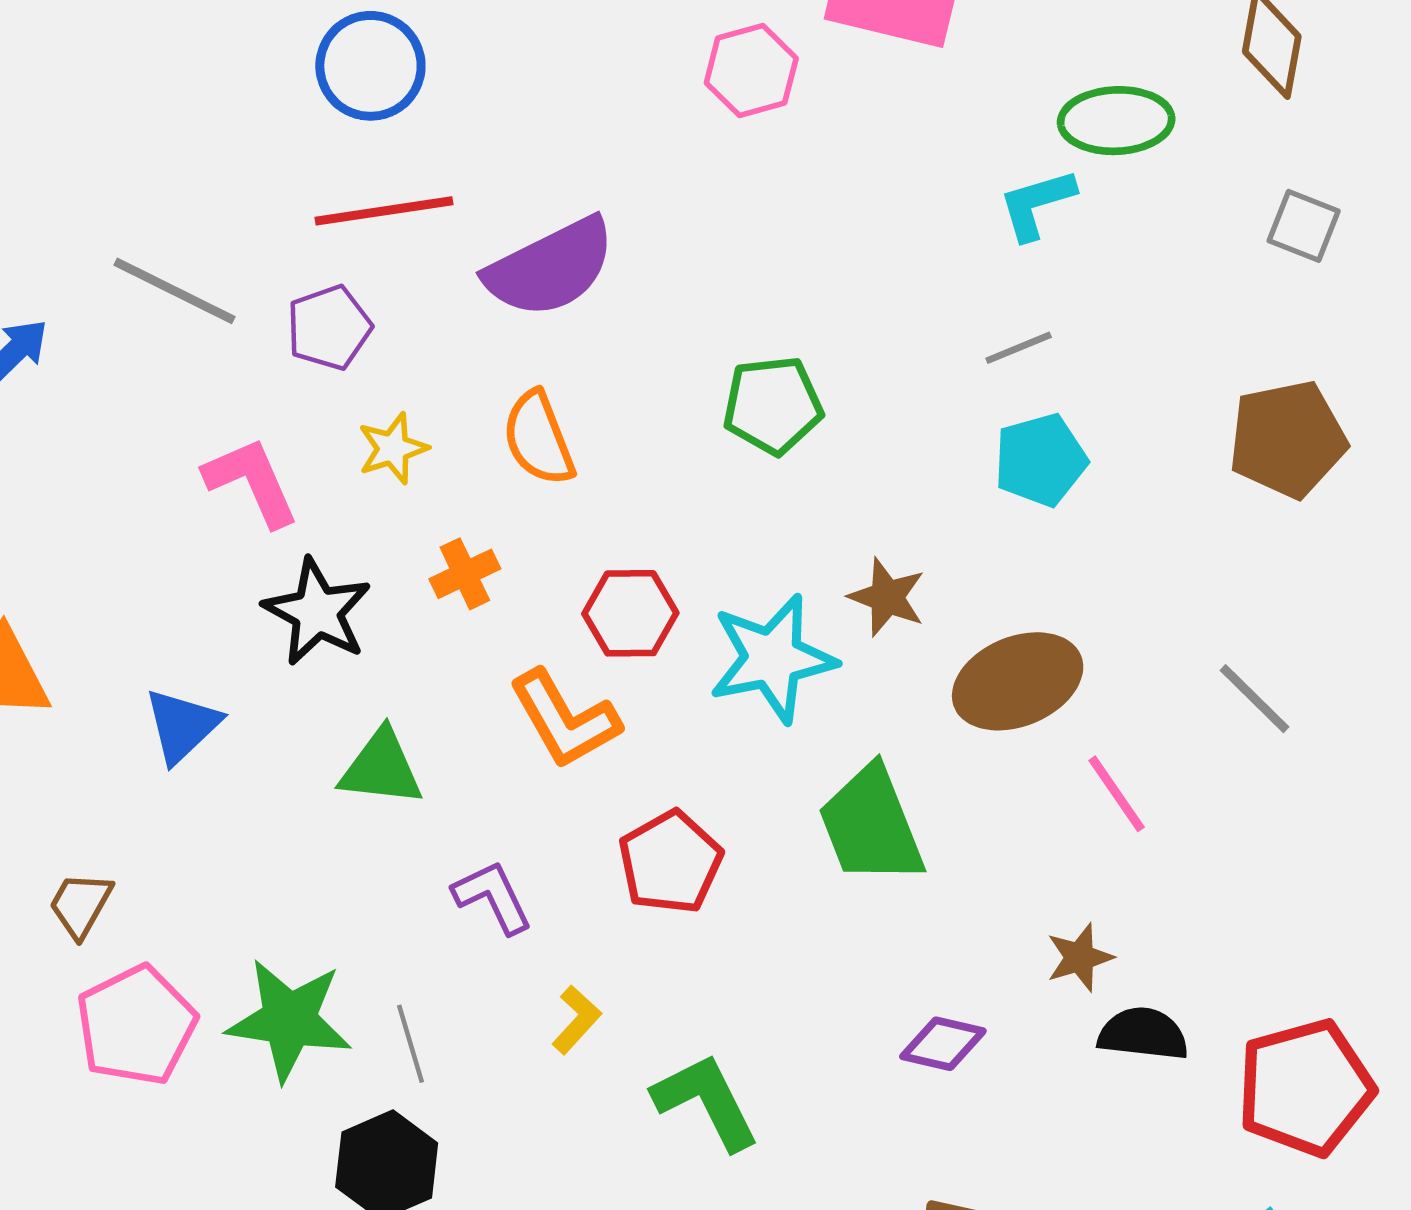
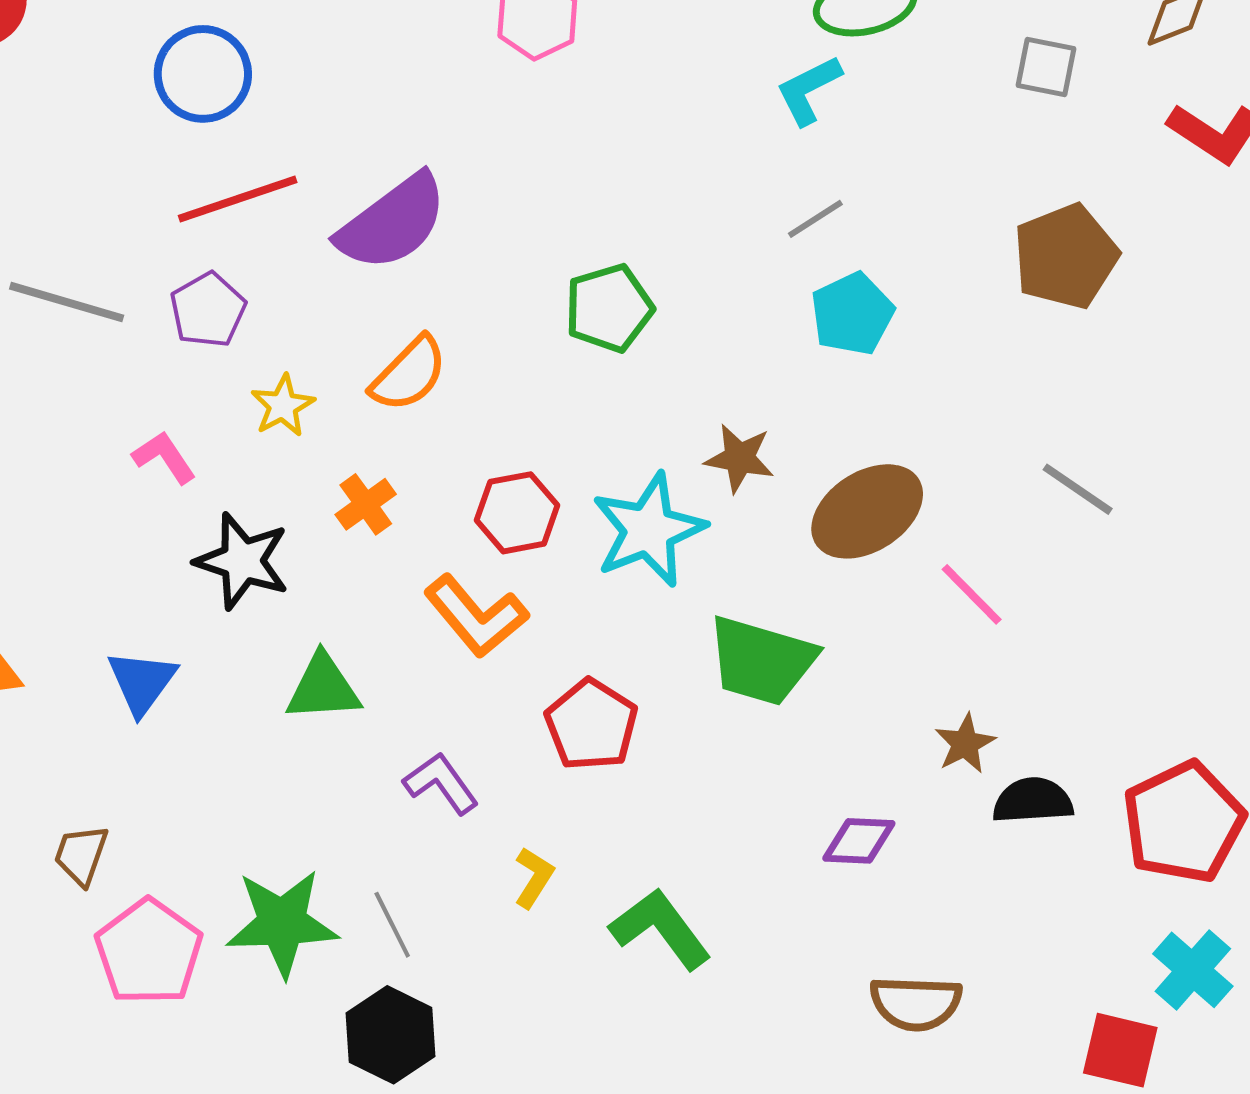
orange semicircle: (538, 438) -> (409, 374), turned -104
pink L-shape: (252, 482) -> (164, 457), size x0.7
green trapezoid: (871, 825) -> (762, 661), turned -42

